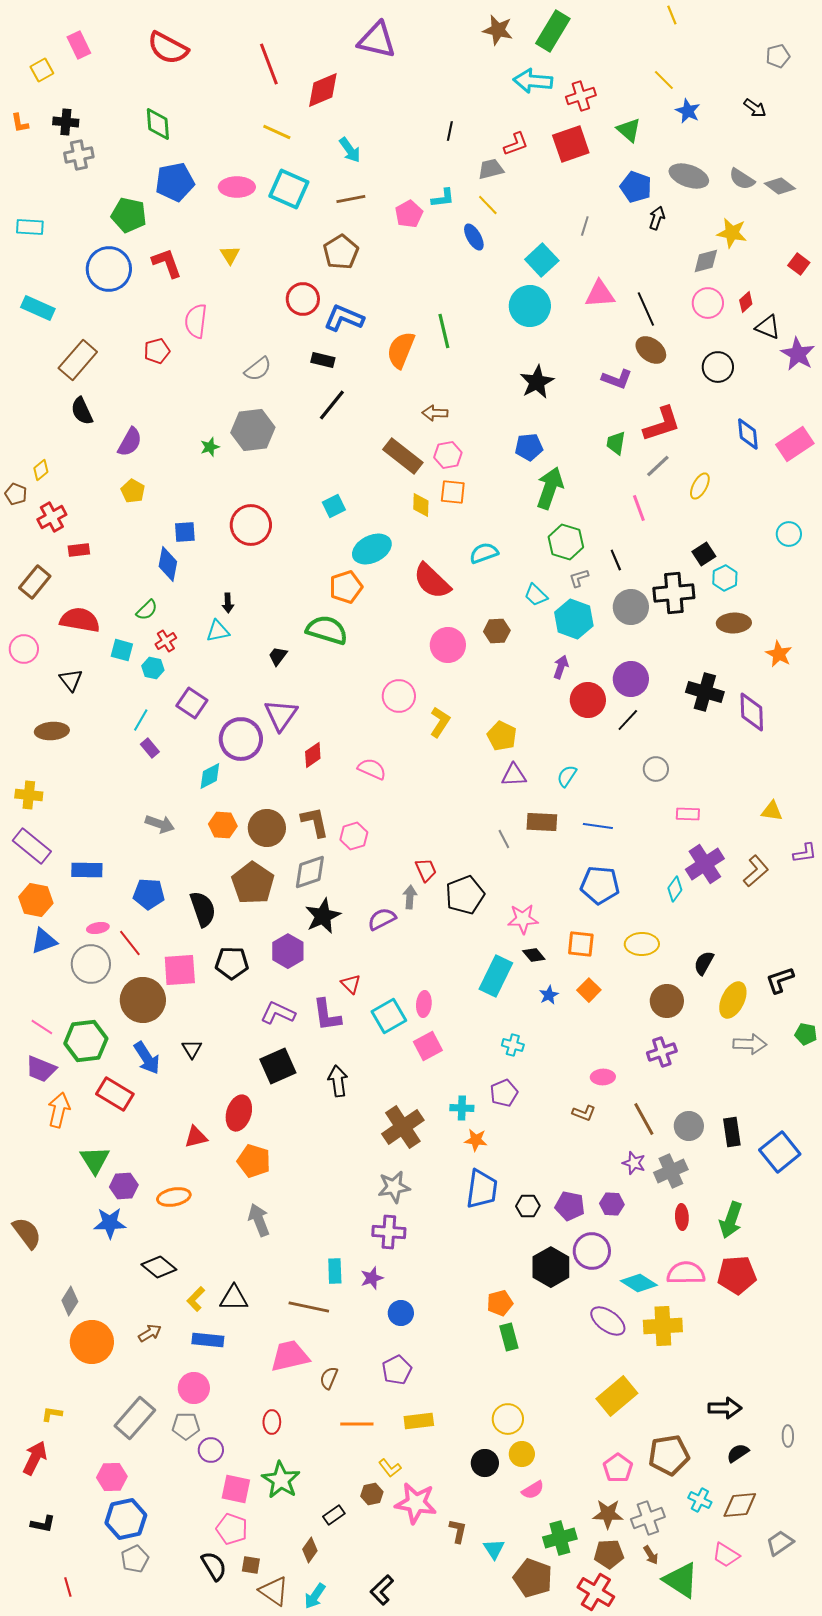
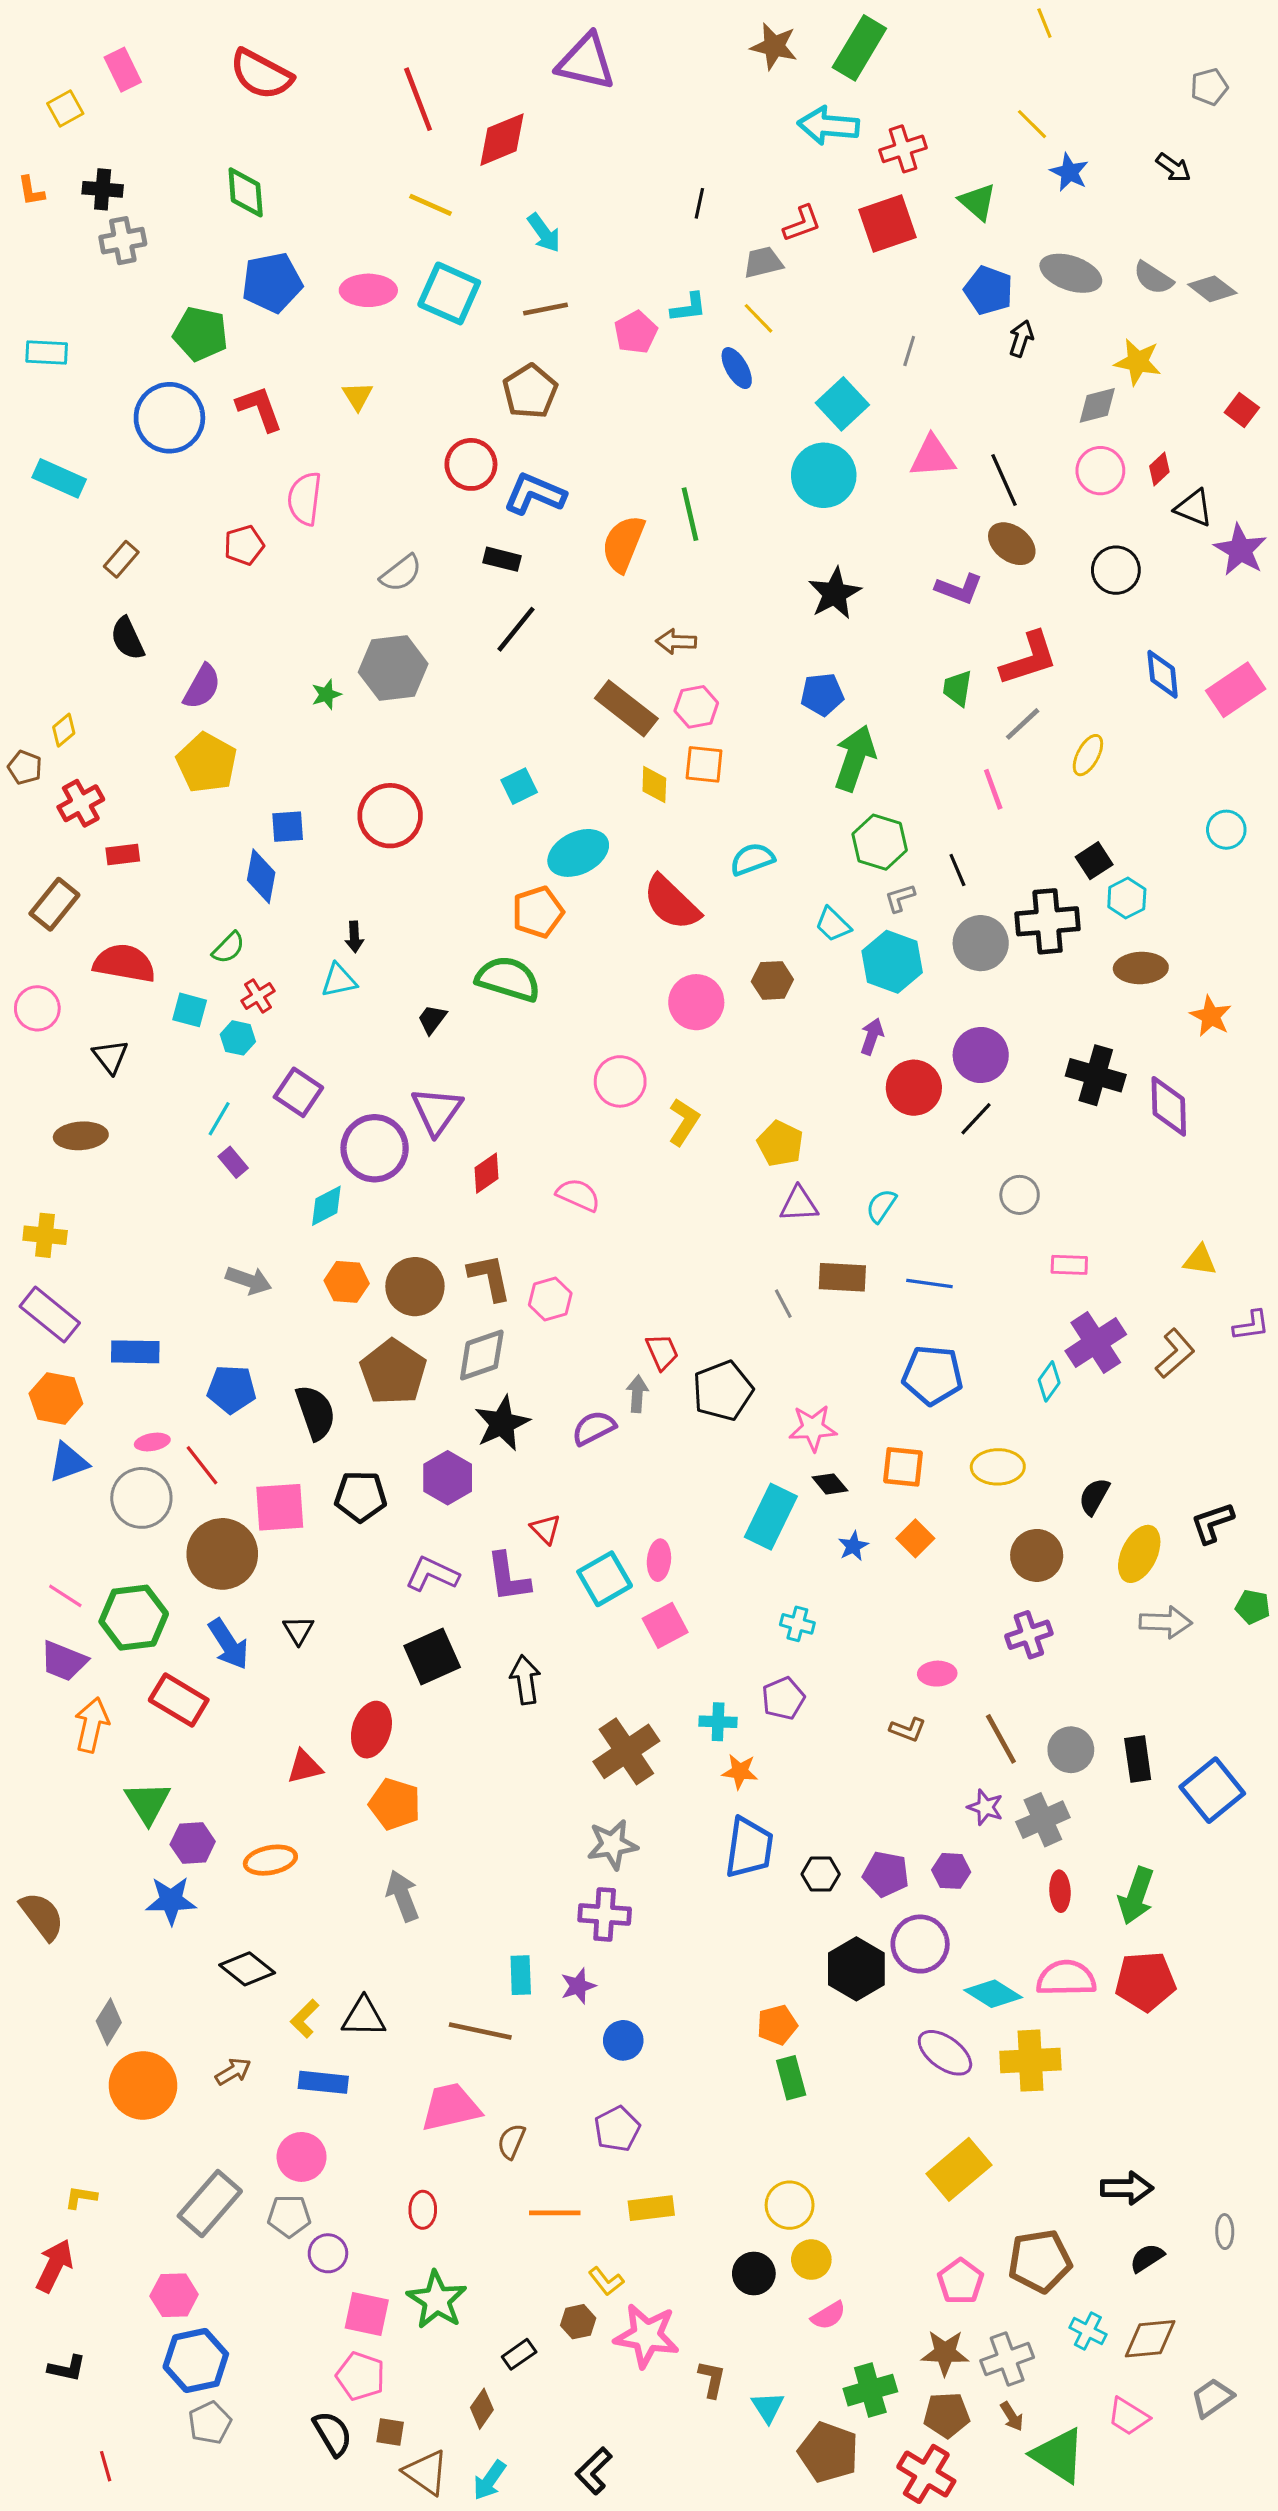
brown rectangle: (78, 360) -> (121, 559), size x0.6
yellow pentagon: (133, 491) -> (207, 763), size x1.6

